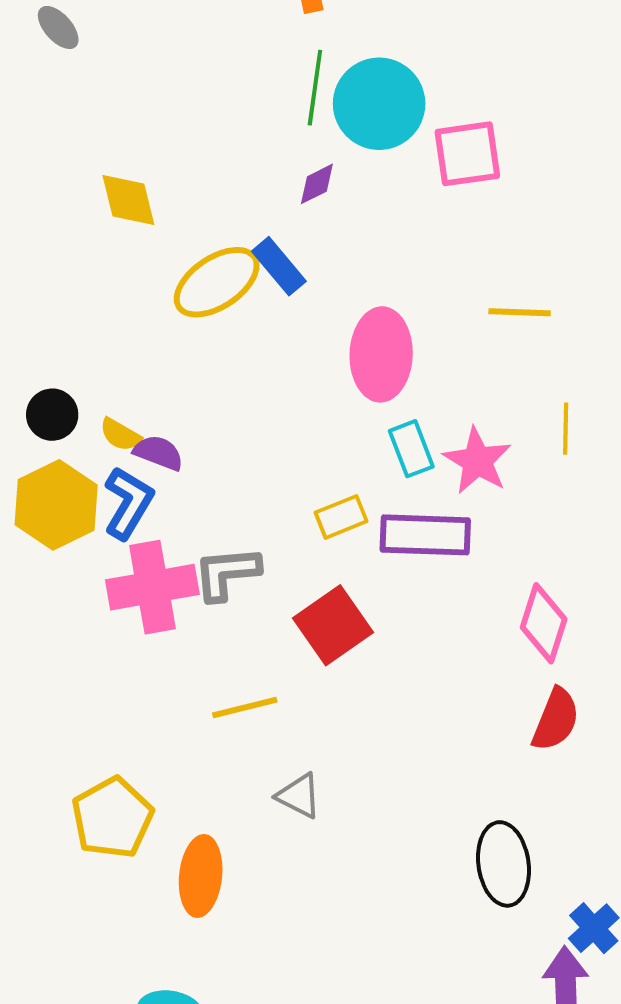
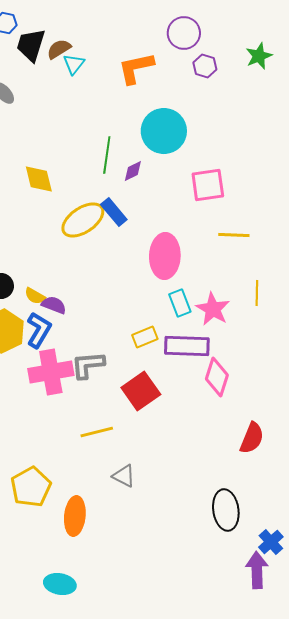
green line: (315, 88) -> (107, 155), moved
pink square: (467, 154) -> (208, 185), moved
pink diamond: (544, 623) -> (217, 377), moved

